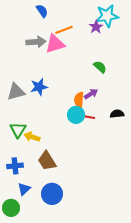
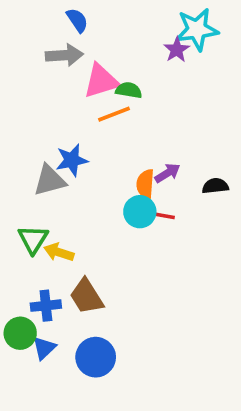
orange line: (64, 30) -> (114, 114), moved
gray arrow: (36, 42) -> (64, 55), moved
green semicircle: (100, 67) -> (129, 90), moved, turned -32
gray triangle: (16, 92) -> (50, 180), moved
black semicircle: (117, 114) -> (215, 186), moved
blue cross: (15, 166) -> (46, 306), moved
green circle: (11, 208) -> (20, 333), moved

